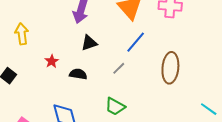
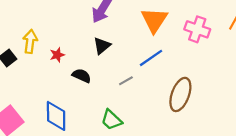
yellow arrow: (22, 34) -> (30, 41), moved
black triangle: (89, 43) -> (102, 46), turned -36

